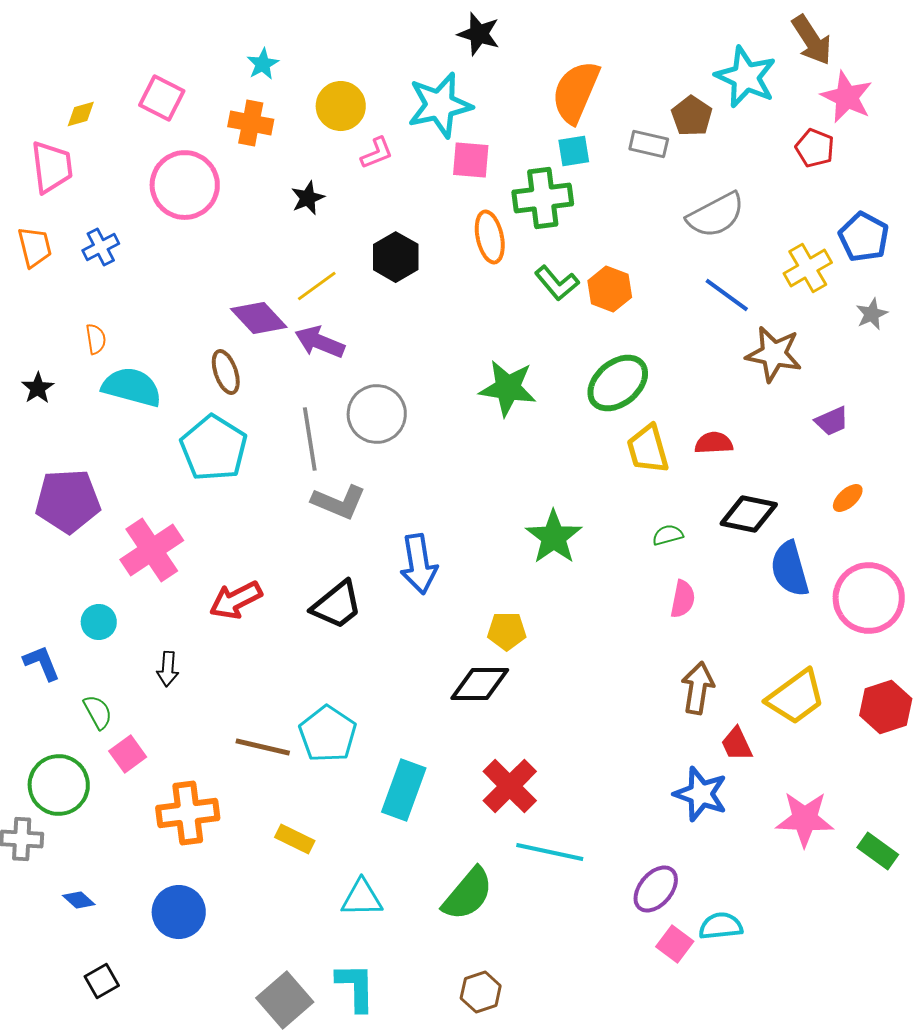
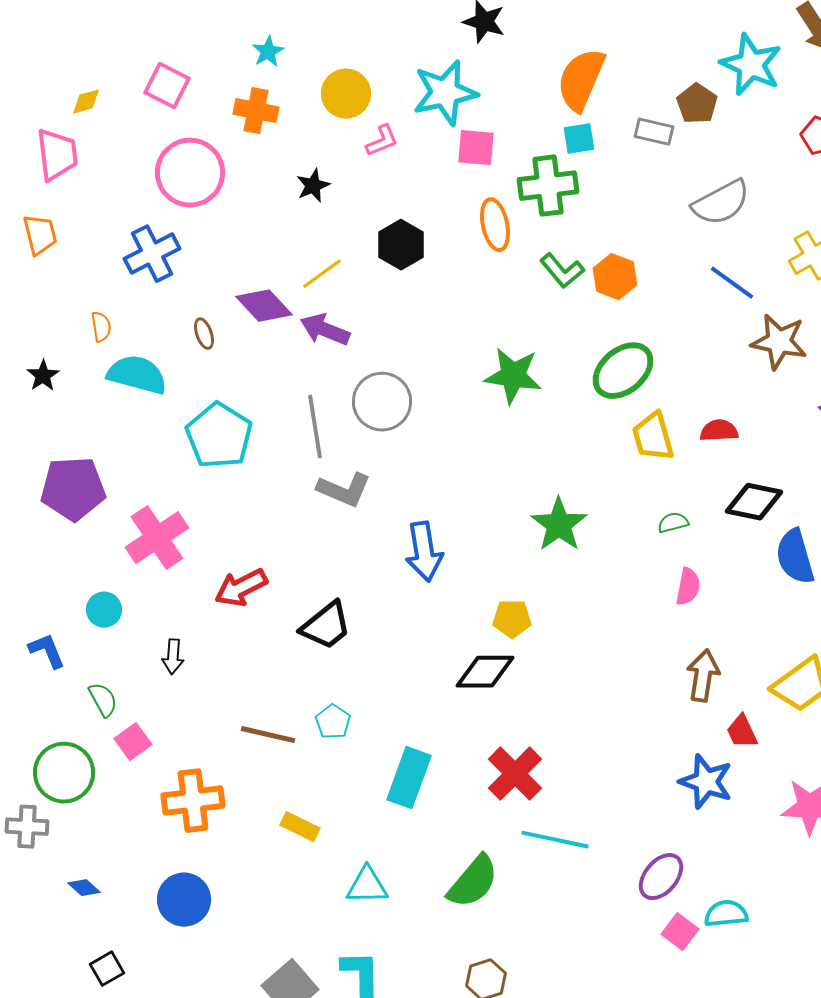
blue cross: (101, 247) -> (152, 254), moved, size x1.5
brown ellipse: (226, 372) -> (204, 334), moved, size x0.7
black trapezoid: (337, 605) -> (326, 626), moved
cyan pentagon: (328, 734) -> (333, 722), size x0.6

